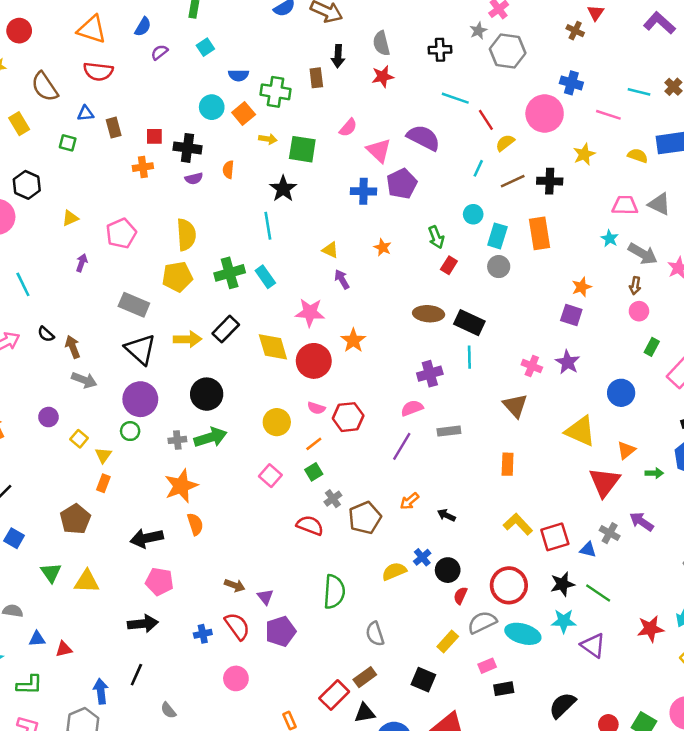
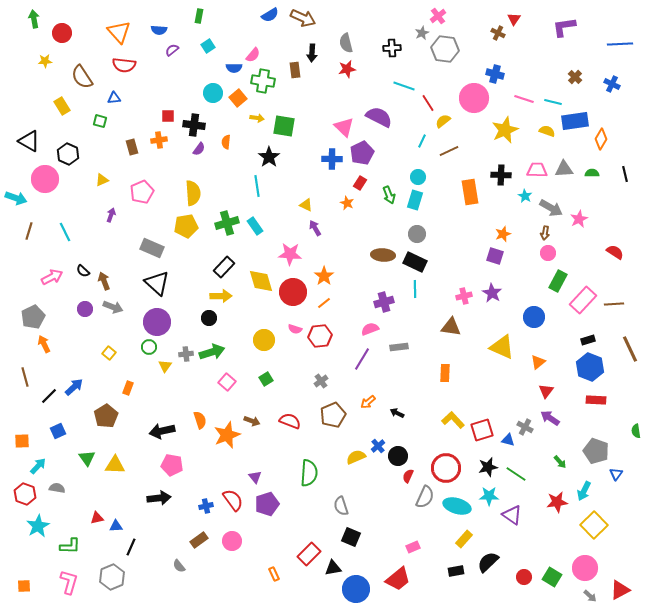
purple L-shape: (659, 23) -> (564, 27), turned -50
blue semicircle: (143, 27) -> (159, 30), turned 63
orange triangle: (92, 29) -> (119, 32), turned 30
cyan line: (639, 92) -> (553, 102), moved
brown rectangle: (114, 128) -> (132, 147), moved
pink semicircle: (348, 128) -> (253, 55), moved
yellow star: (584, 154) -> (505, 130), size x1.5
purple semicircle: (194, 179) -> (199, 149), turned -40
black cross: (550, 181) -> (501, 175), moved
gray triangle: (659, 204) -> (564, 169), turned -30
cyan rectangle: (497, 236) -> (415, 200), moved
red rectangle: (449, 265) -> (360, 183), moved
gray circle: (499, 267) -> (417, 234), moved
yellow arrow: (187, 339) -> (221, 296), moved
green rectangle: (652, 347) -> (558, 281), size x1.5
pink cross: (532, 366) -> (464, 296), turned -35
black circle: (207, 394) -> (209, 318), size x0.6
brown triangle: (515, 406) -> (451, 327), turned -40
purple circle: (48, 417) -> (85, 309), moved
orange line: (314, 444) -> (324, 303), moved
yellow triangle: (103, 455) -> (165, 366), moved
green square: (314, 472) -> (266, 379), moved
green arrow: (654, 473) -> (560, 462), moved, turned 48
pink square: (270, 476) -> (227, 382), moved
red triangle: (605, 482) -> (546, 391), moved, size x0.6
orange star: (181, 486) -> (227, 435), moved
gray cross: (333, 499) -> (321, 381), moved
blue square: (14, 538) -> (58, 431), turned 35
brown arrow: (235, 585) -> (252, 421), moved
gray semicircle: (482, 622) -> (425, 497), turned 140
blue triangle: (37, 639) -> (116, 526), moved
yellow rectangle: (448, 641) -> (464, 539), moved
pink rectangle: (487, 666) -> (413, 547), moved
black line: (136, 675) -> (131, 547), moved
brown rectangle: (365, 677) -> (199, 540), moved
black square: (423, 680) -> (351, 537), moved
black rectangle: (504, 689) -> (456, 571), moved
blue arrow: (101, 691) -> (74, 387), moved, turned 54

